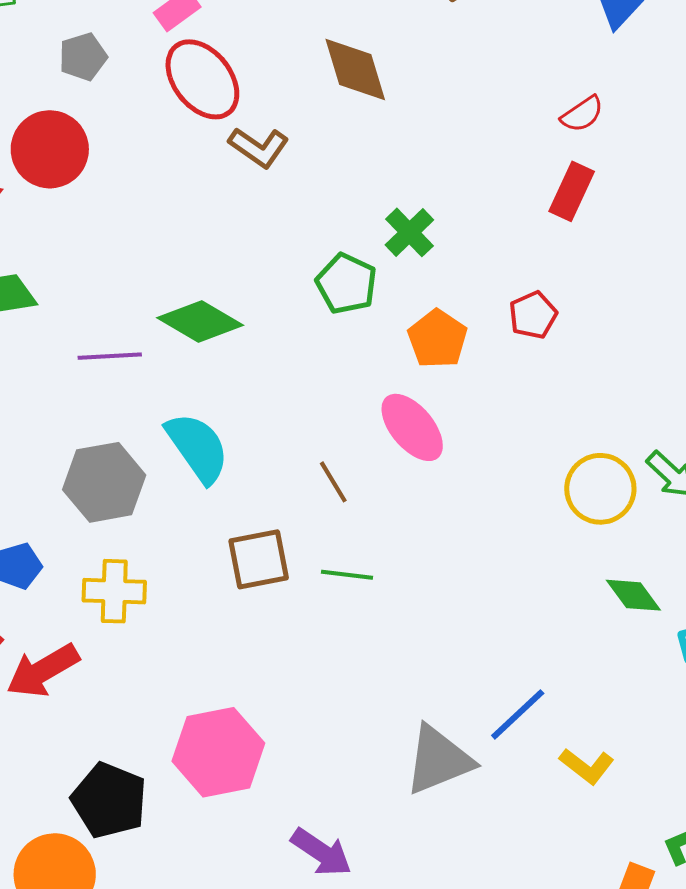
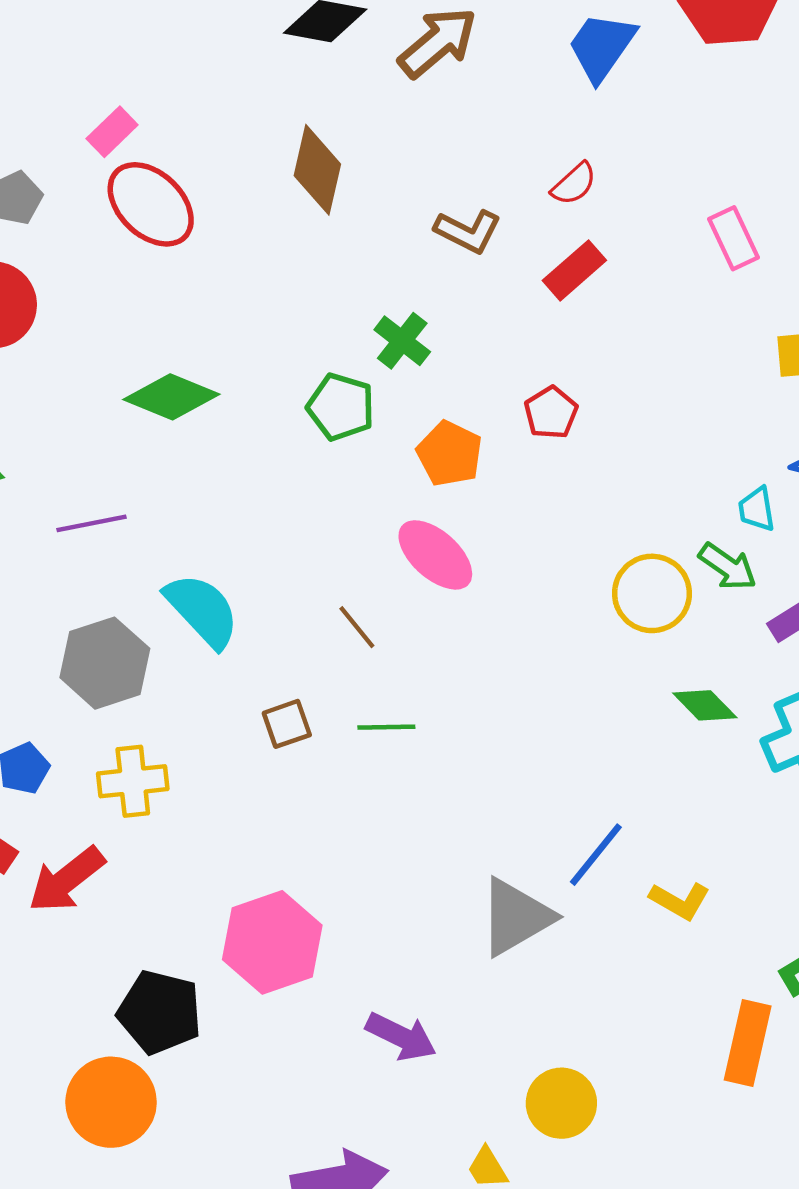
brown diamond: (355, 69) -> (317, 170), turned 38
brown L-shape: (259, 147) -> (468, 231), moved
red rectangle: (572, 191) -> (574, 270), turned 32
green diamond: (200, 321) -> (171, 397), moved
brown square: (259, 559) -> (287, 724), size x0.7

